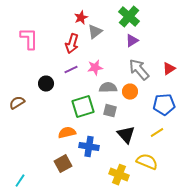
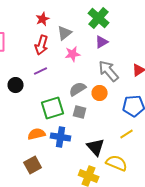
red star: (81, 18) -> (43, 19), moved
pink star: (95, 68) -> (73, 54), moved
gray semicircle: (108, 88) -> (78, 89), turned -30
black triangle: (126, 135) -> (96, 147), moved
blue cross: (89, 147) -> (61, 137), moved

